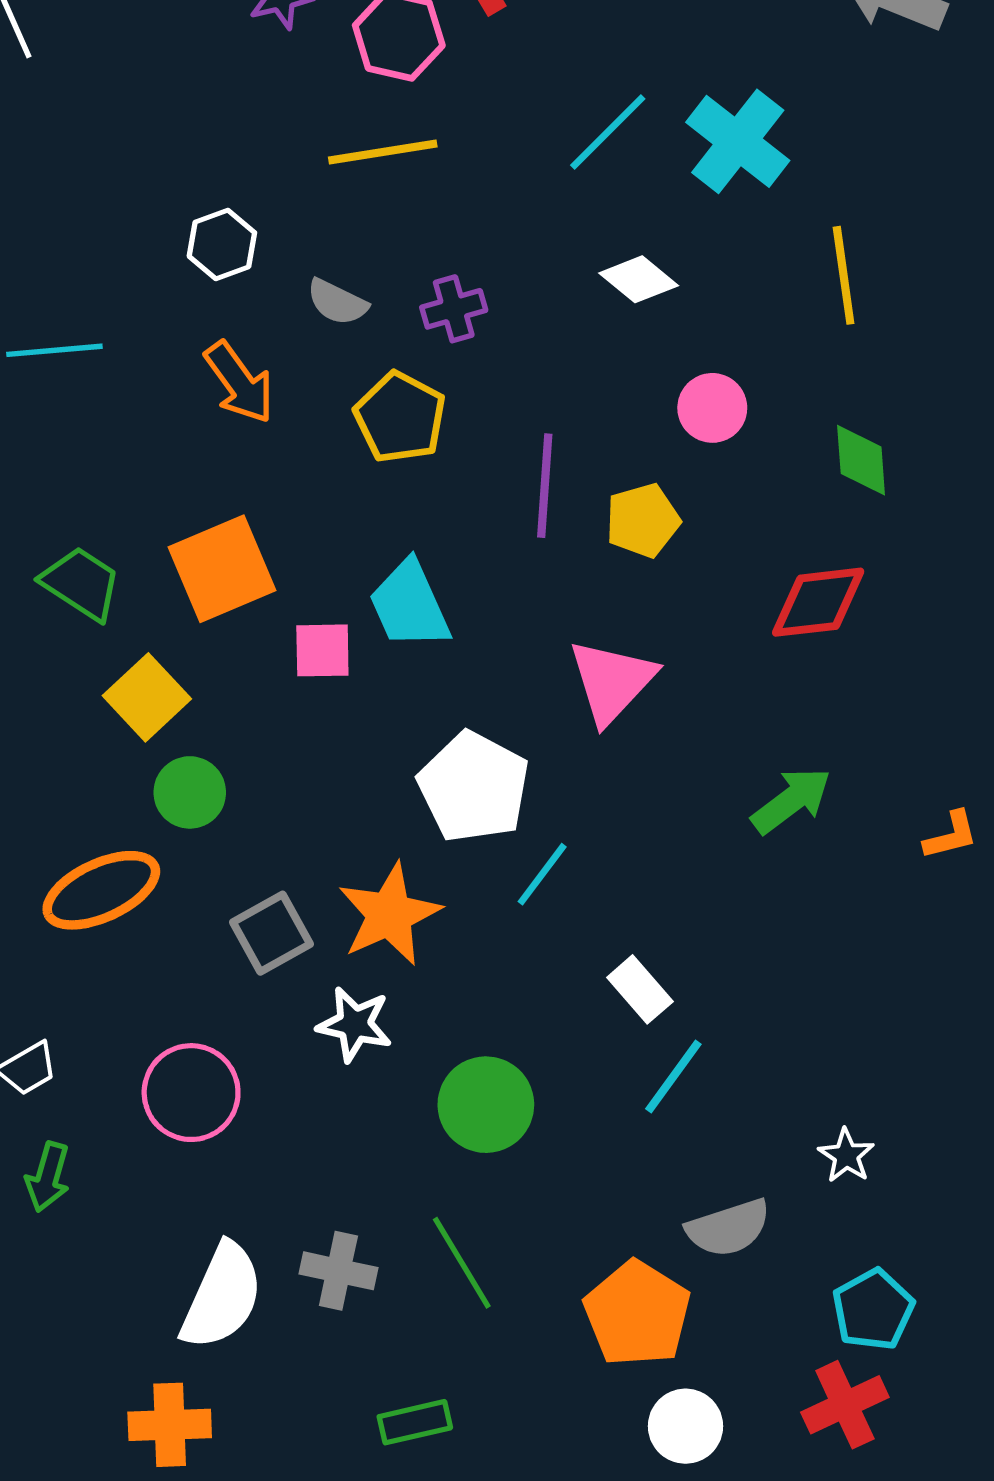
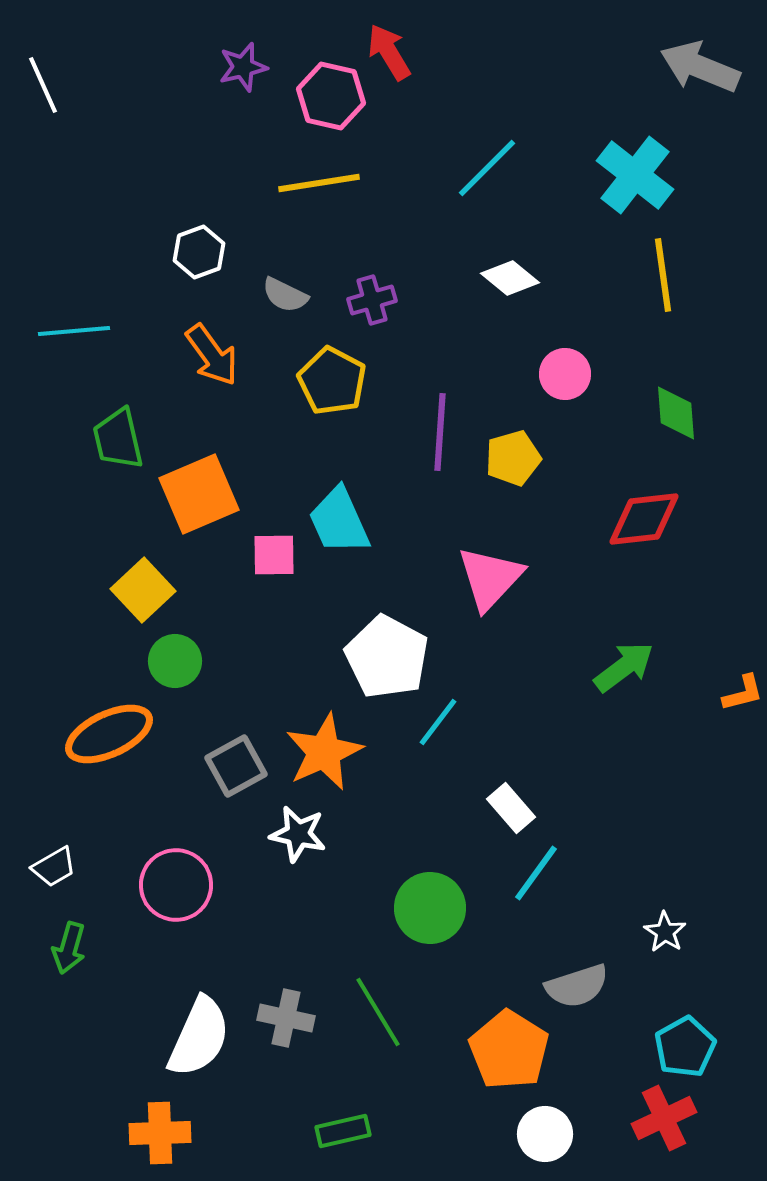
cyan cross: (738, 141) -> (635, 175), moved
green trapezoid: (81, 583) -> (118, 439), moved, turned -136
green circle: (486, 1105) -> (430, 908), moved

